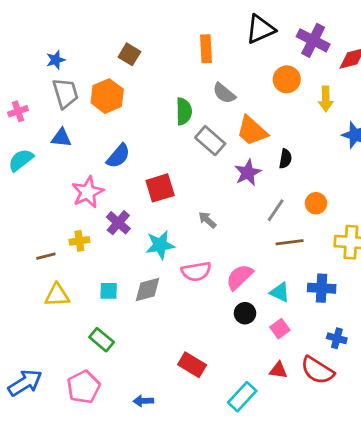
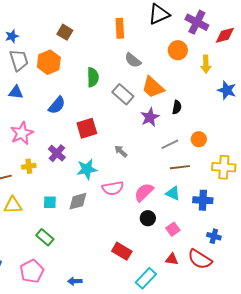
green semicircle: (184, 111) -> (93, 77), moved
pink star: (88, 192) -> (22, 133), moved
gray line: (276, 210) -> (170, 144), turned 30
cyan triangle: (280, 292) -> (173, 193), moved
red rectangle: (192, 365) -> (122, 251), moved

